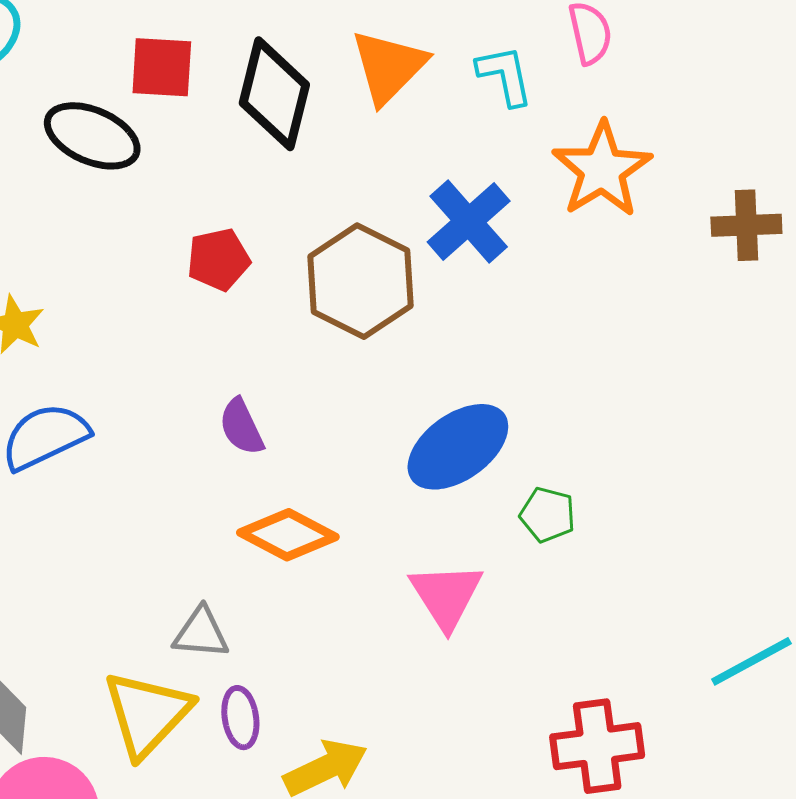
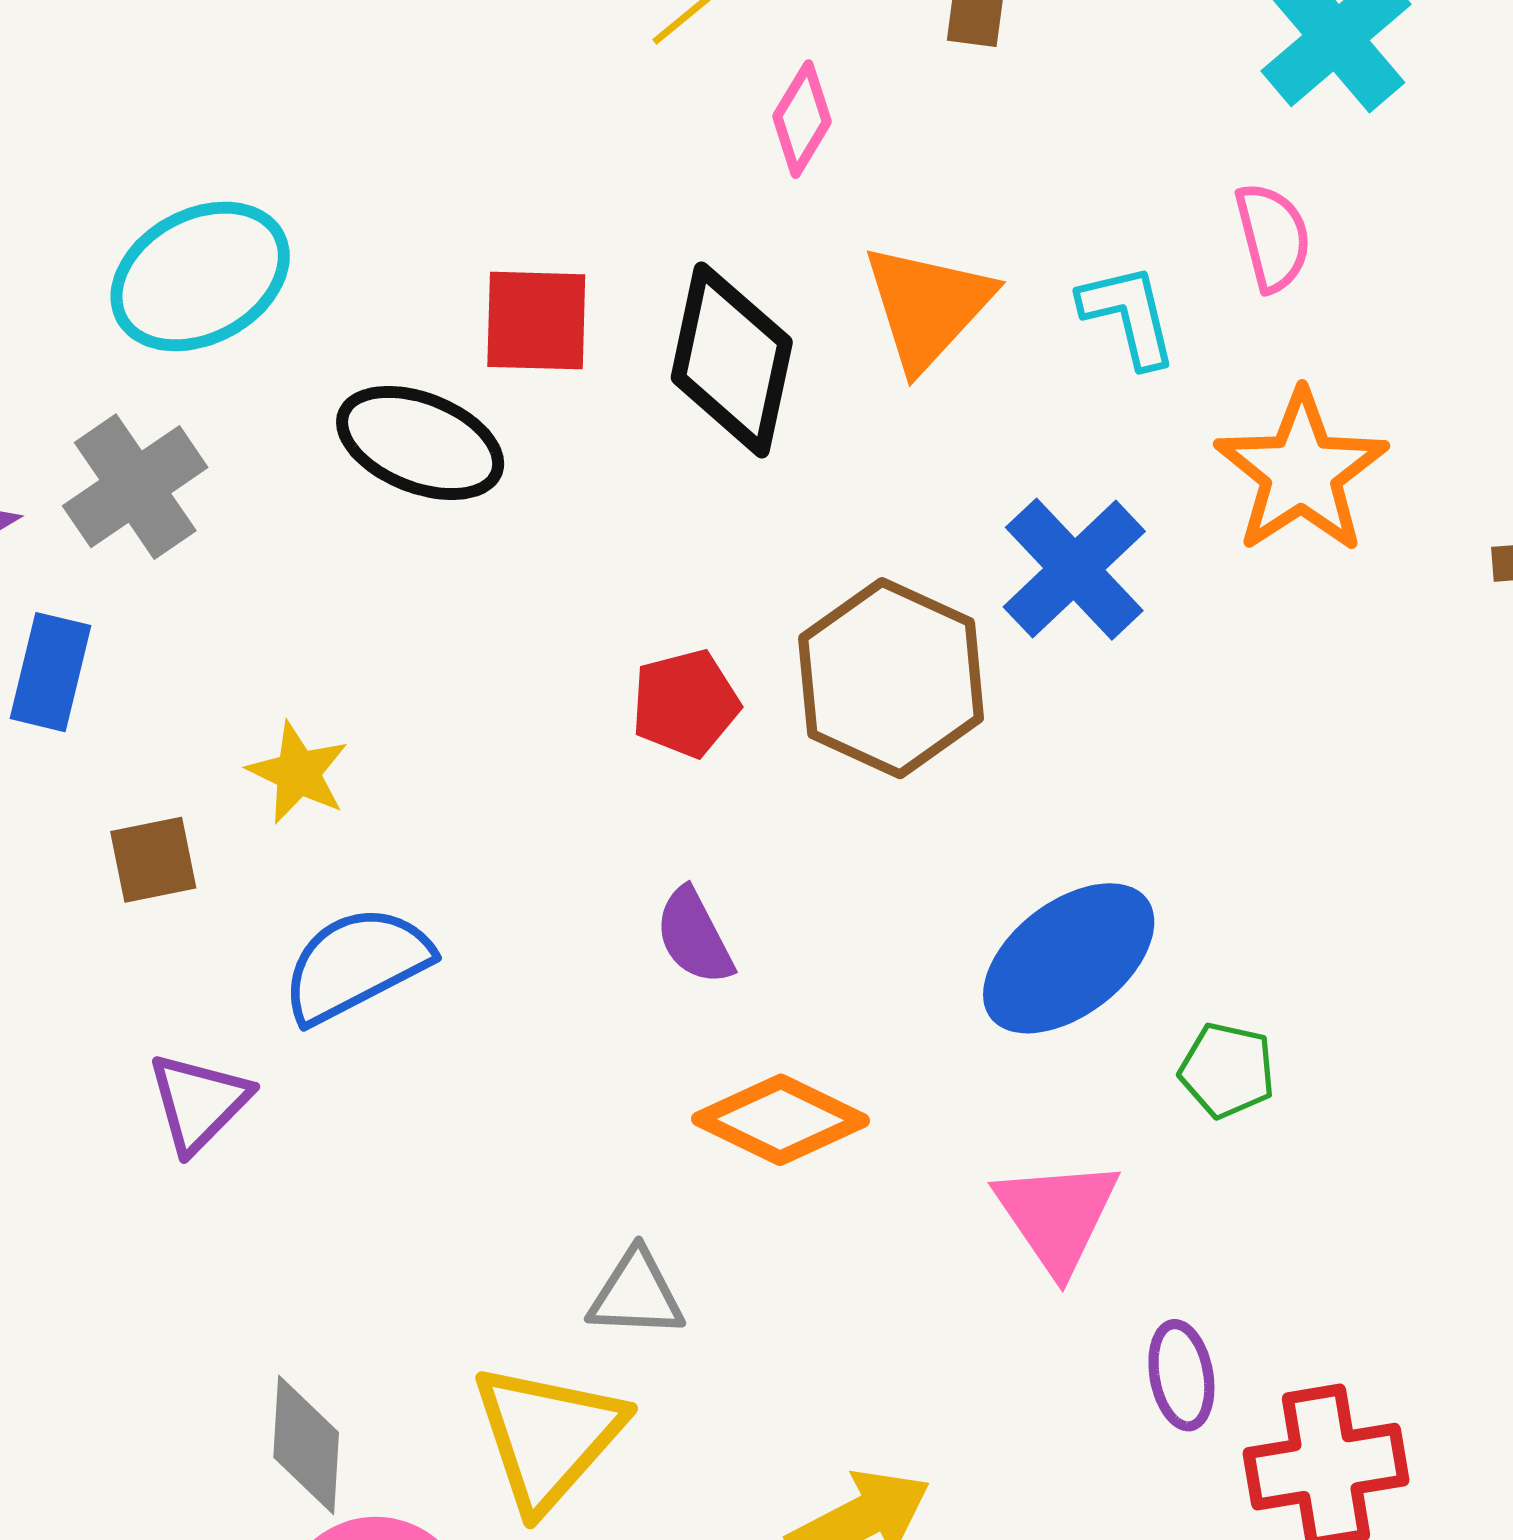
red pentagon: (218, 259) -> (685, 703), moved
purple ellipse: (240, 718) -> (1181, 1375), moved

